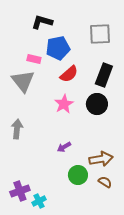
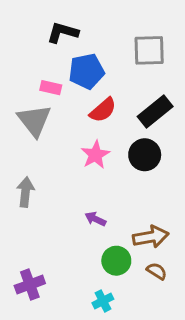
black rectangle: (104, 75) -> (155, 112), turned 30
purple arrow: (64, 147) -> (95, 219), turned 56
cyan cross: (39, 201) -> (103, 301), moved

